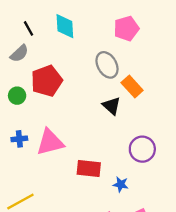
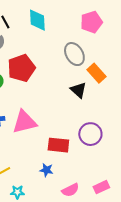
purple circle: (142, 149) -> (90, 134), moved
blue star: (121, 184) -> (46, 170), moved

